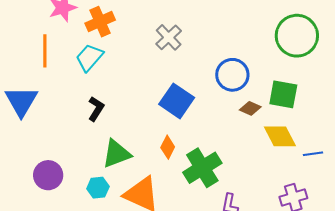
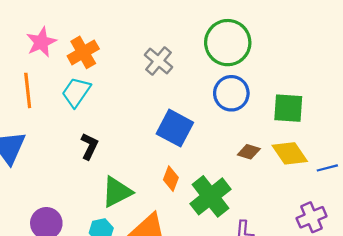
green circle: (297, 36) -> (228, 43), moved
brown diamond: (250, 108) -> (249, 152), moved

